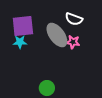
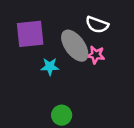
cyan star: (20, 42) -> (50, 67), moved

